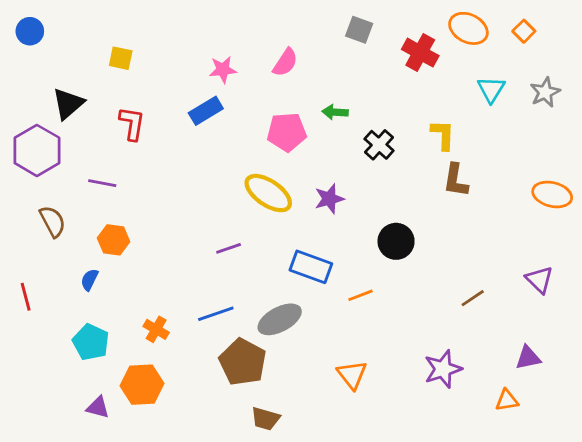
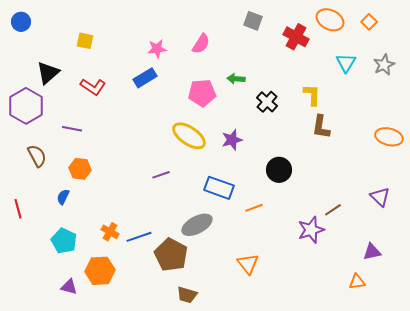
red L-shape: (132, 123) -> (93, 87), turned 115
blue line: (216, 314) -> (139, 237), moved
purple star: (443, 369) -> (311, 230), moved

